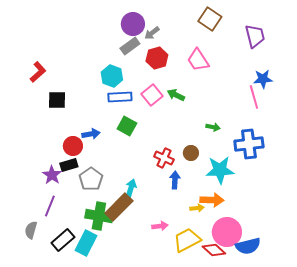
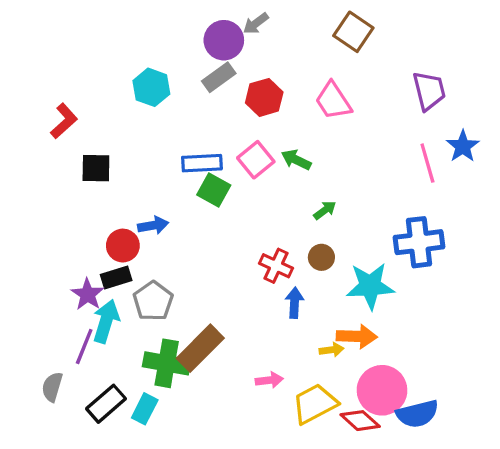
gray arrow: (152, 33) -> (256, 23), moved
purple trapezoid: (255, 36) -> (429, 91), moved
cyan hexagon: (112, 76) -> (151, 87), moved
blue star: (263, 79) -> (463, 146), moved, turned -30
green square: (127, 126) -> (214, 190), moved
green arrow: (213, 127) -> (325, 210), moved, turned -48
cyan arrow: (131, 188) -> (106, 321), moved, size x1.4
cyan rectangle: (86, 243) -> (145, 409), size x0.7

